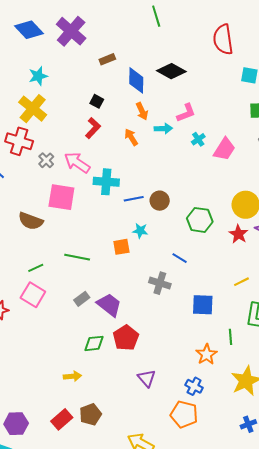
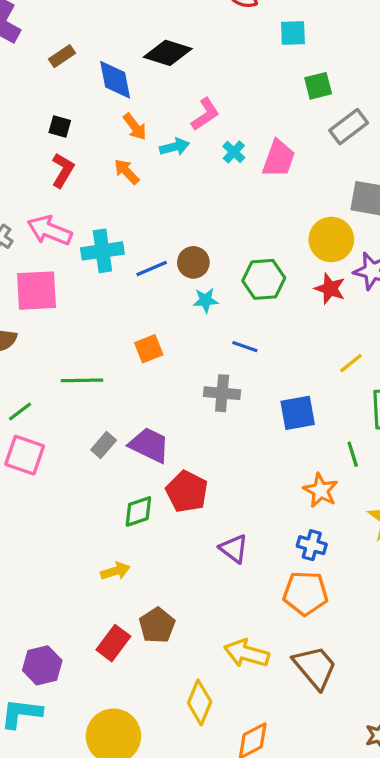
cyan star: (140, 231) -> (206, 300), moved

